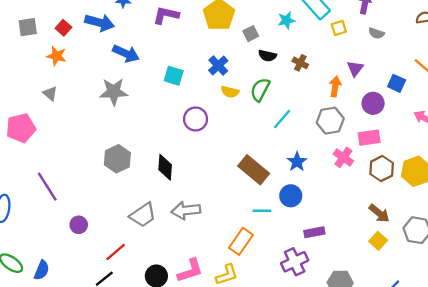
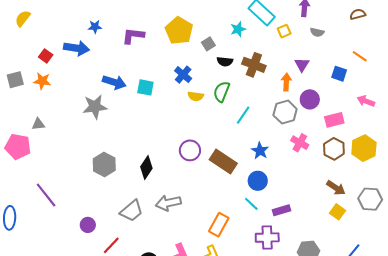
gray square: (28, 27) -> (15, 80), moved
blue arrow: (126, 53) -> (114, 82), moved
brown cross: (300, 63) -> (254, 65), size x1.6
gray triangle: (50, 93) -> (38, 124), moved, turned -40
purple circle: (373, 103) -> (310, 99), moved
purple circle: (196, 119) -> (190, 150), moved
pink pentagon: (21, 128) -> (18, 147), turned 30
pink rectangle: (369, 138) -> (334, 120), moved
black diamond: (165, 167) -> (146, 167), turned 35
cyan line: (262, 211) -> (251, 204), moved, turned 49
purple circle: (79, 225) -> (88, 225), moved
purple cross: (295, 262) -> (267, 238), turned 30

